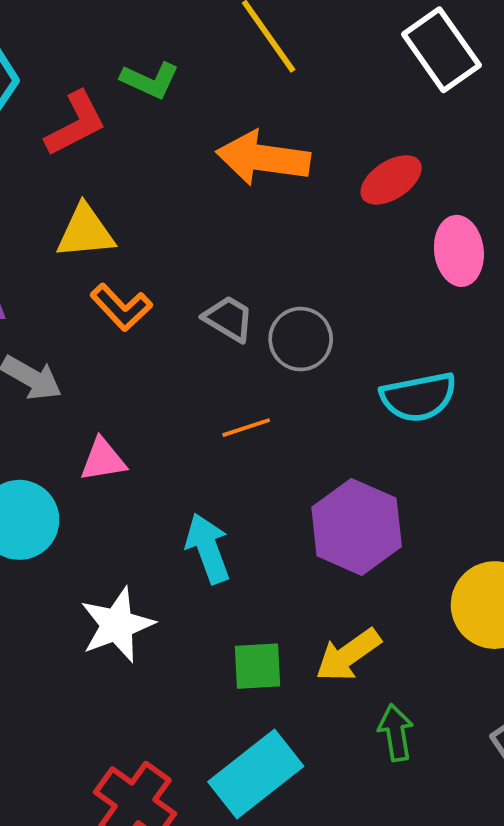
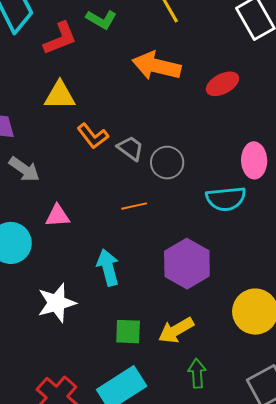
pink ellipse: (459, 251) -> (254, 160), moved
orange L-shape: (121, 307) -> (93, 136), moved

